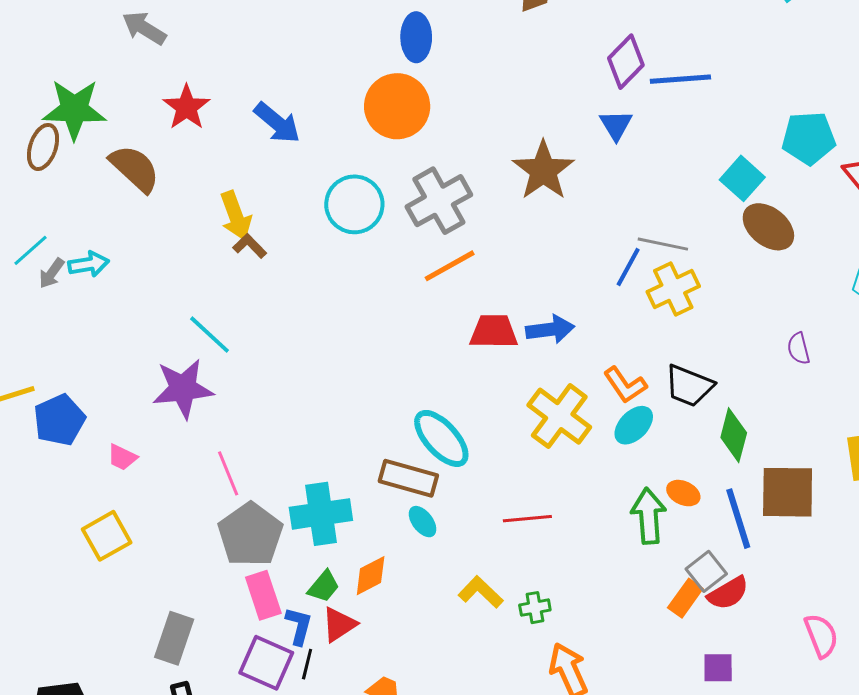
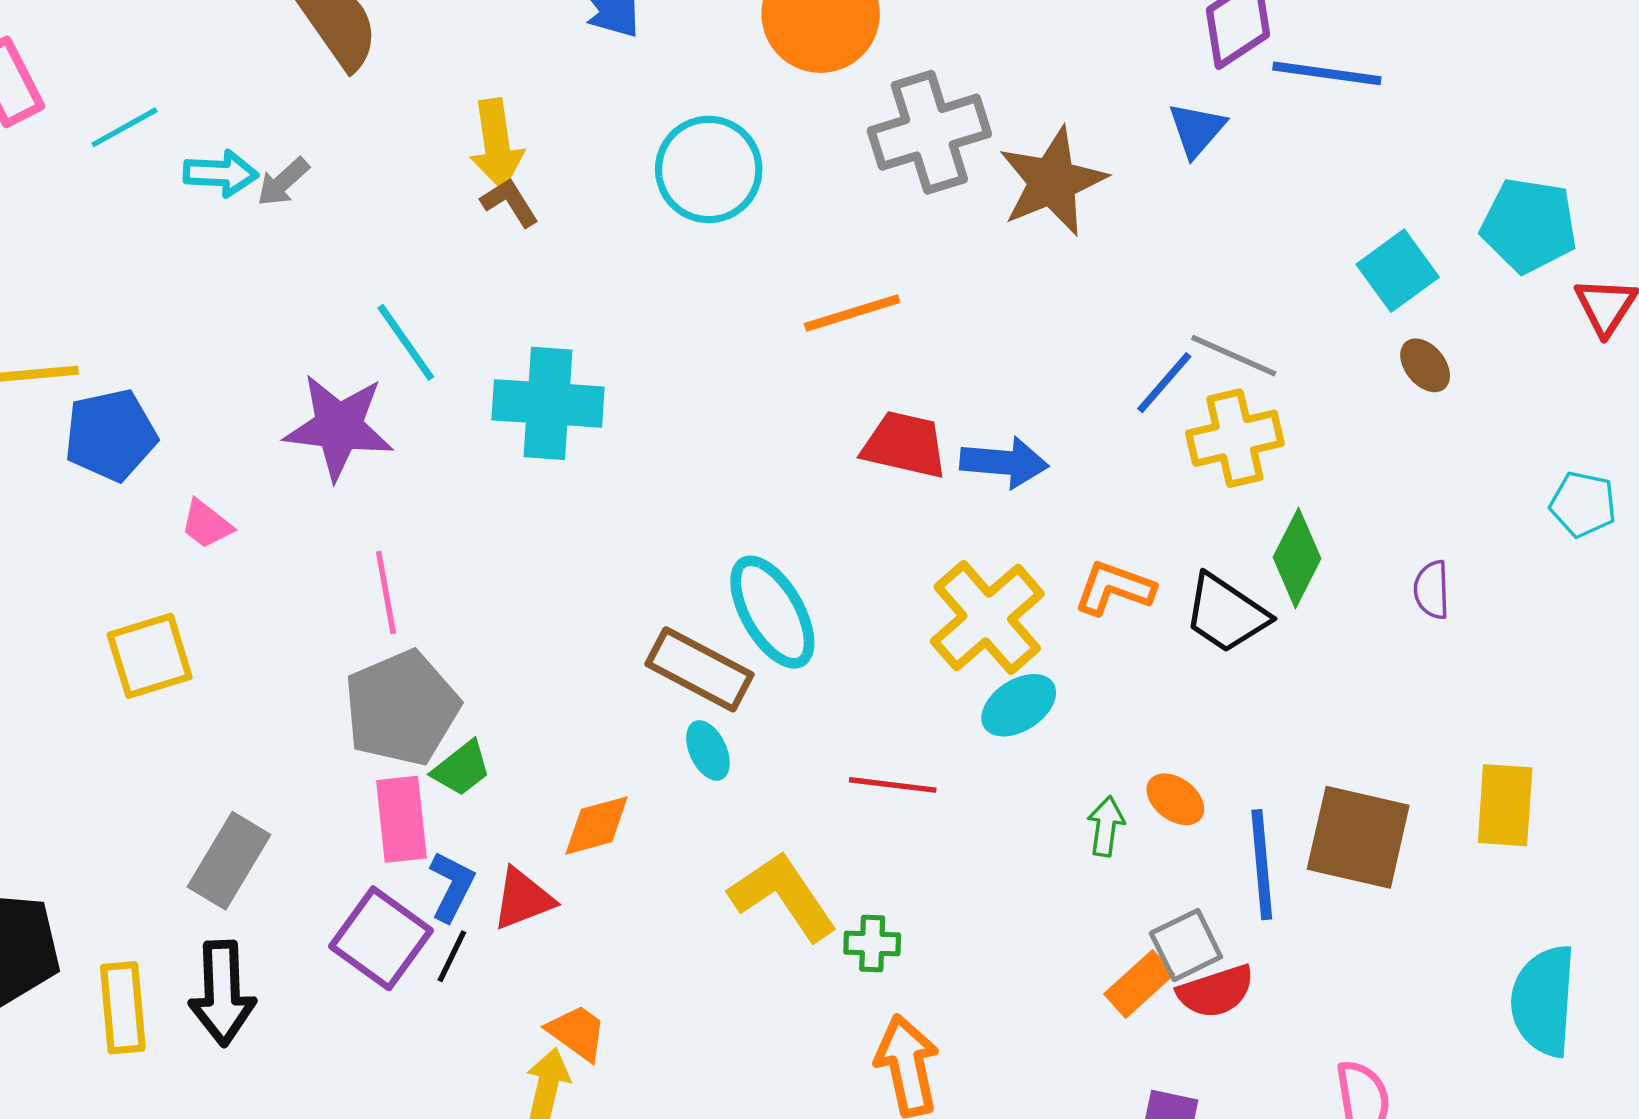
gray cross: (439, 201) -> (929, 132), moved
brown ellipse: (768, 227) -> (1425, 365), size x0.6
gray arrow: (52, 273) -> (283, 182), moved
orange L-shape: (625, 385) -> (1114, 588), turned 132
cyan ellipse: (634, 425) -> (1019, 705), moved
green diamond: (734, 435) -> (1297, 558), moved
cyan cross: (321, 514) -> (548, 403), moved
green arrow: (649, 516) -> (1106, 826), size x0.6
green trapezoid: (324, 586) -> (461, 768), moved
yellow L-shape: (481, 592) -> (783, 896), size x1.4

